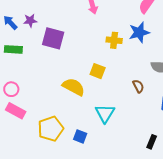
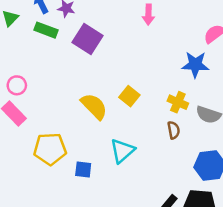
yellow cross: (114, 40) -> (178, 102), moved
green rectangle: (13, 49) -> (46, 30), moved
blue square: (80, 136) -> (83, 170), turned -32

